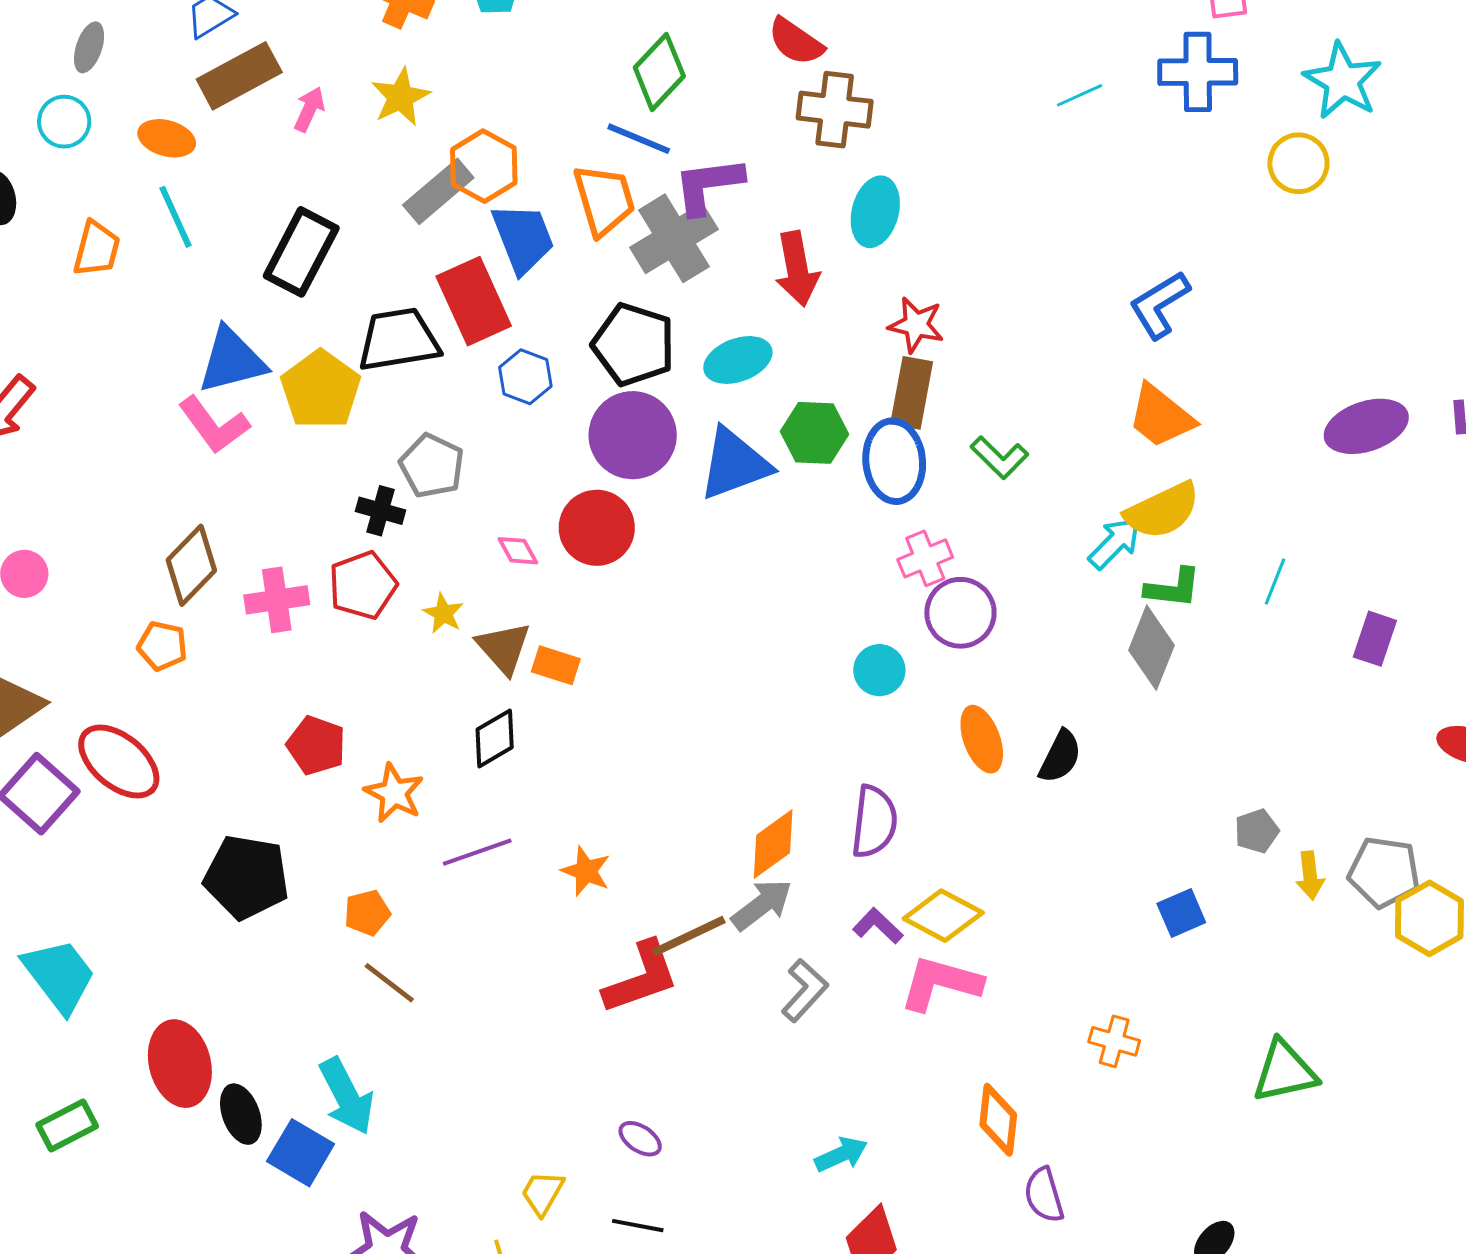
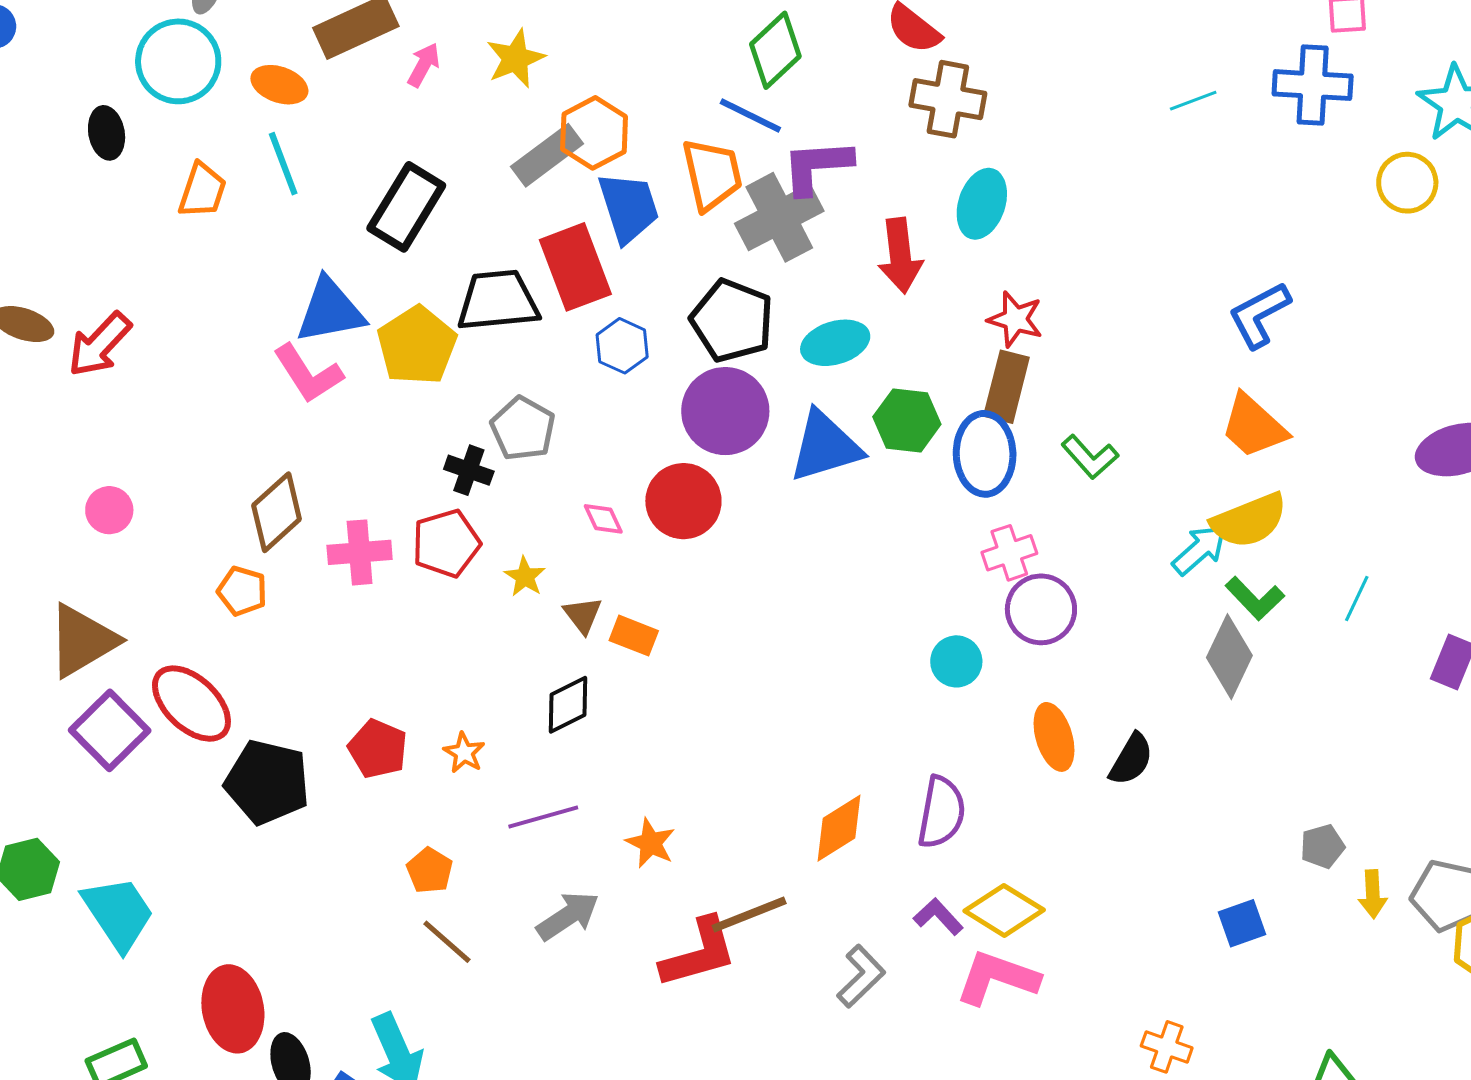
cyan circle: (64, 122) -> (178, 61), size x1.6
green L-shape: (1173, 588) -> (1255, 598), turned 36
brown triangle: (504, 648) -> (583, 615), size x0.7
red pentagon: (316, 745) -> (378, 749), moved
orange star: (394, 793) -> (464, 753), size x0.7
black pentagon: (246, 877) -> (267, 782), moved
gray arrow: (762, 905) -> (568, 916), moved
orange pentagon: (367, 913) -> (430, 870), turned -30

